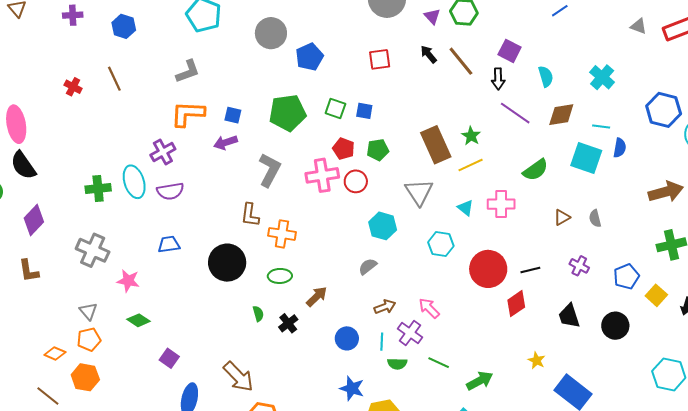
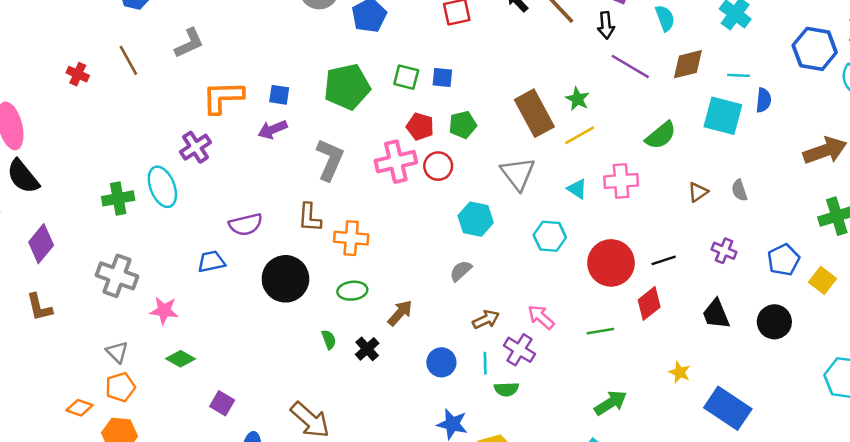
gray L-shape: (188, 71) -> (189, 43), moved
purple semicircle: (170, 191) -> (246, 224), moved
green line: (439, 363) -> (600, 331), moved, turned -30

